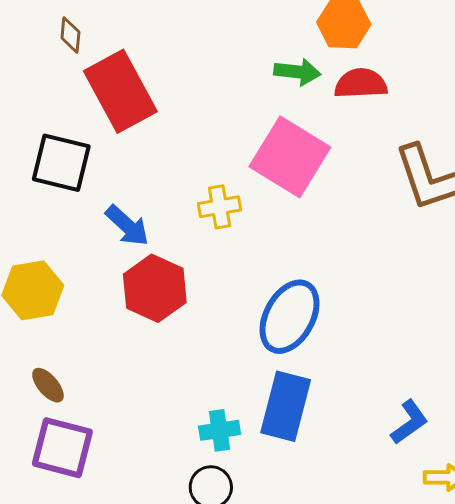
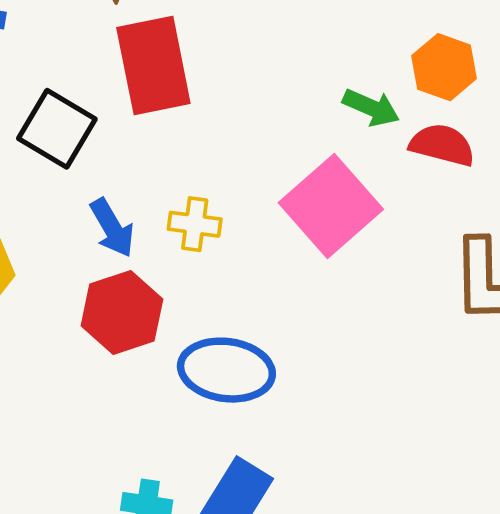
yellow cross: (219, 207) -> (195, 224), moved
blue ellipse: (289, 317) -> (226, 370), moved, turned 52

